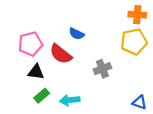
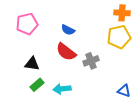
pink pentagon: (30, 44) -> (27, 24), moved
red semicircle: (61, 54) -> (66, 52), moved

